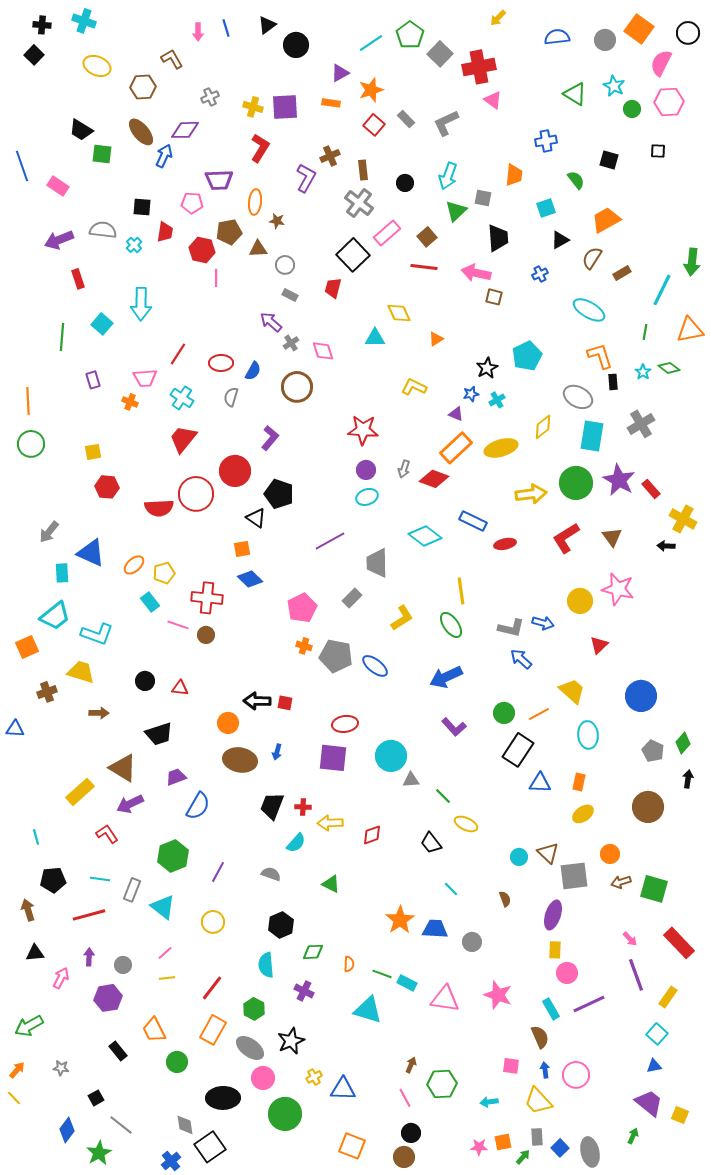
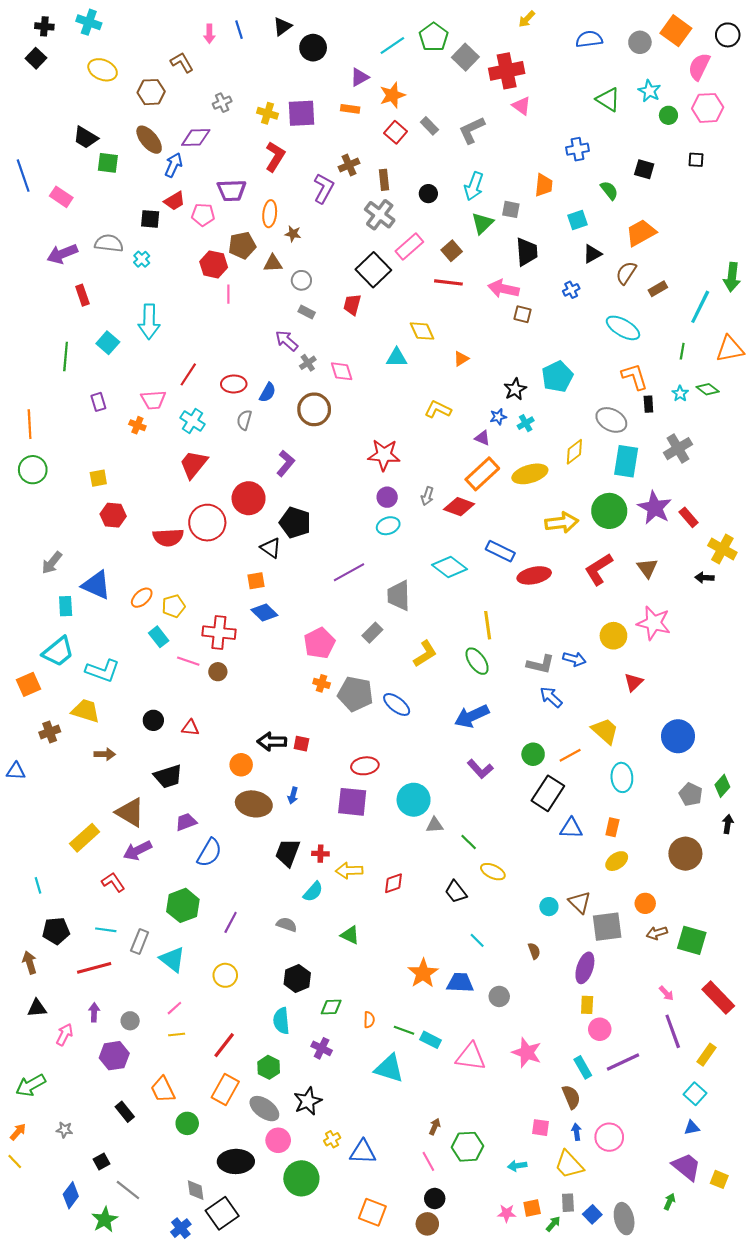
red trapezoid: (165, 232) -> (174, 201), moved, turned 50
red ellipse: (505, 544) -> (534, 575), size x1.4

